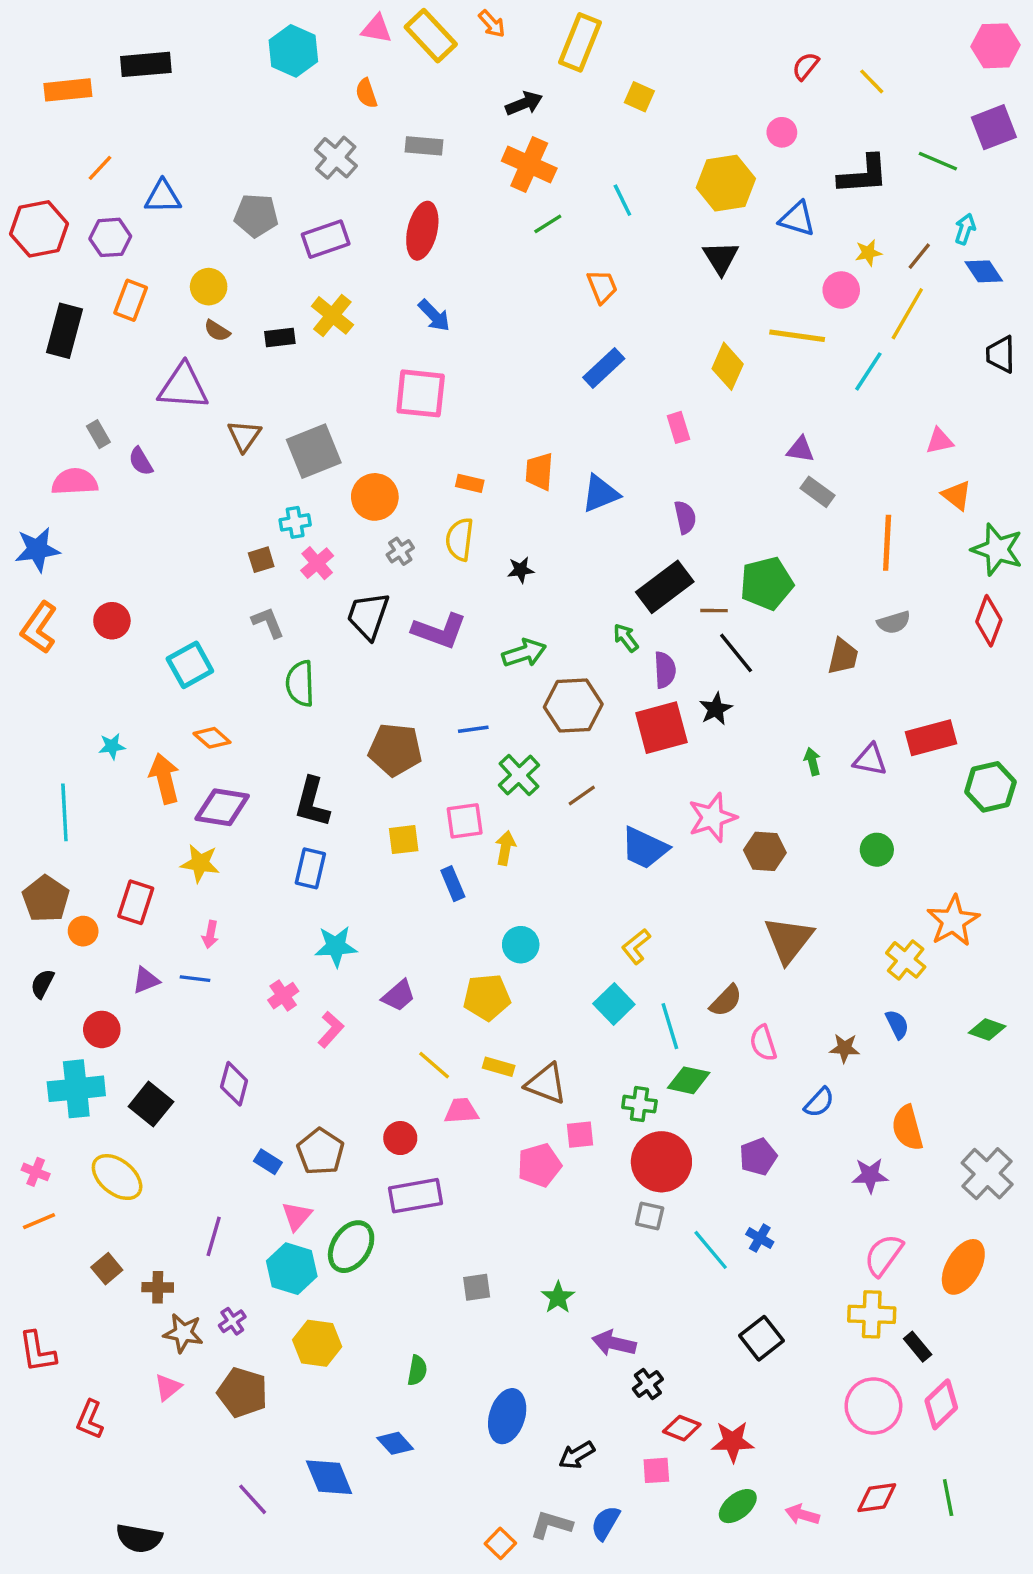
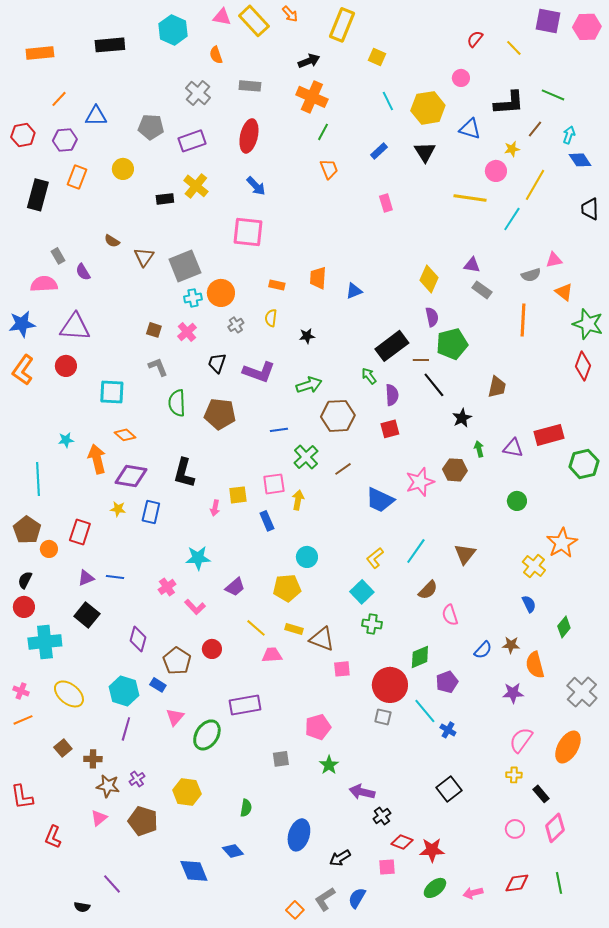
black rectangle: (146, 64) -> (110, 45), moved
purple square: (994, 127) -> (548, 21), moved, turned 32
cyan line: (622, 200) -> (388, 101), moved
green line: (548, 224) -> (323, 132), turned -30
red hexagon: (39, 229) -> (23, 135), size x0.7
brown line: (919, 256) -> (535, 129), moved
orange trapezoid: (602, 287) -> (329, 169), moved
brown semicircle: (217, 331) -> (112, 241), moved
yellow diamond: (728, 366) -> (429, 279), moved
blue rectangle: (604, 368) -> (379, 151), moved, size x0.7
purple triangle: (183, 387) -> (75, 327), moved
pink rectangle: (678, 427) -> (386, 203), moved
blue triangle: (600, 494) -> (354, 291), size x0.7
purple semicircle: (685, 517) -> (432, 317), moved
cyan cross: (295, 522) -> (193, 298), moved
yellow semicircle: (460, 539) -> (271, 318), size x0.7
brown square: (261, 560) -> (154, 330), turned 35
black trapezoid: (368, 616) -> (217, 363), size x0.7
gray semicircle: (894, 622) -> (531, 275), moved
cyan square: (190, 665) -> (112, 392), turned 32
black star: (716, 709) -> (462, 418), moved
red square: (661, 728) -> (390, 429), size x0.6
brown pentagon: (395, 750) -> (220, 414), moved
brown hexagon: (765, 851) -> (455, 470), moved
yellow star: (200, 863) -> (118, 509), size x0.7
blue rectangle: (310, 868) -> (151, 512), moved
pink arrow: (210, 935) -> (215, 508), moved
brown triangle: (789, 940) -> (465, 554), size x0.7
cyan line: (670, 1026) -> (416, 551), moved, turned 52
red circle: (102, 1029) -> (24, 607), moved
pink L-shape: (331, 1029) -> (195, 607), turned 95
green diamond: (987, 1029) -> (564, 627), moved, turned -70
brown star: (845, 1048) -> (511, 645), moved
green diamond: (689, 1080) -> (420, 657), moved, turned -35
black square: (151, 1104) -> (87, 615), moved
green cross: (639, 1104) -> (372, 624), moved
red circle: (400, 1138) -> (212, 649), moved
brown pentagon: (321, 1152) -> (177, 661), moved
pink pentagon: (539, 1165) -> (318, 727), moved
cyan line: (711, 1250) -> (425, 711), moved
cyan hexagon: (292, 1269) -> (124, 691), moved
yellow cross: (872, 1314) -> (514, 775), size x0.6
pink circle: (873, 1406) -> (515, 829), size x0.6
purple line: (253, 1499) -> (112, 884), moved
pink arrow: (802, 1515) -> (473, 893), turned -30
gray L-shape: (551, 1525) -> (325, 899), turned -50
black semicircle: (139, 1538) -> (82, 907), size x0.6

